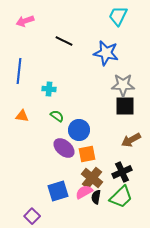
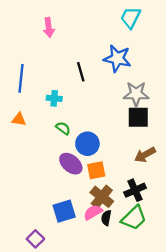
pink arrow: (25, 21) -> (49, 27), moved, turned -78
black line: (64, 41) -> (81, 72), moved, turned 48
orange triangle: (22, 116) -> (19, 119), moved

